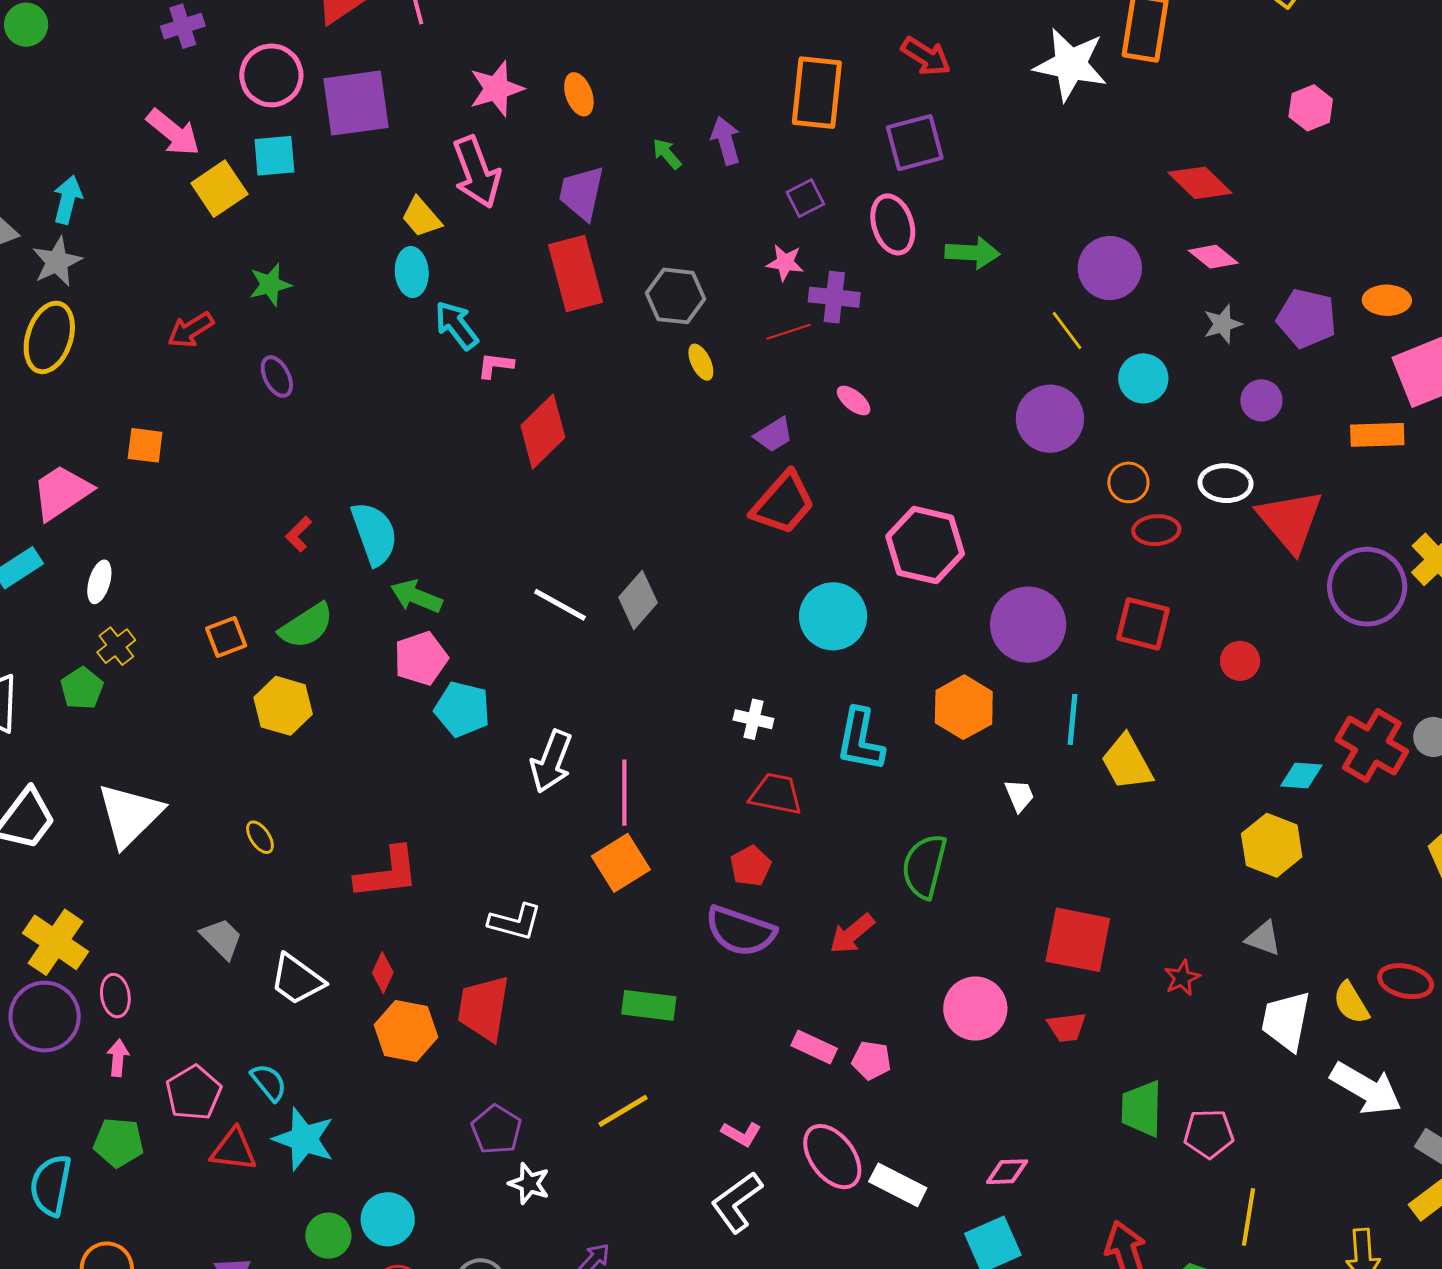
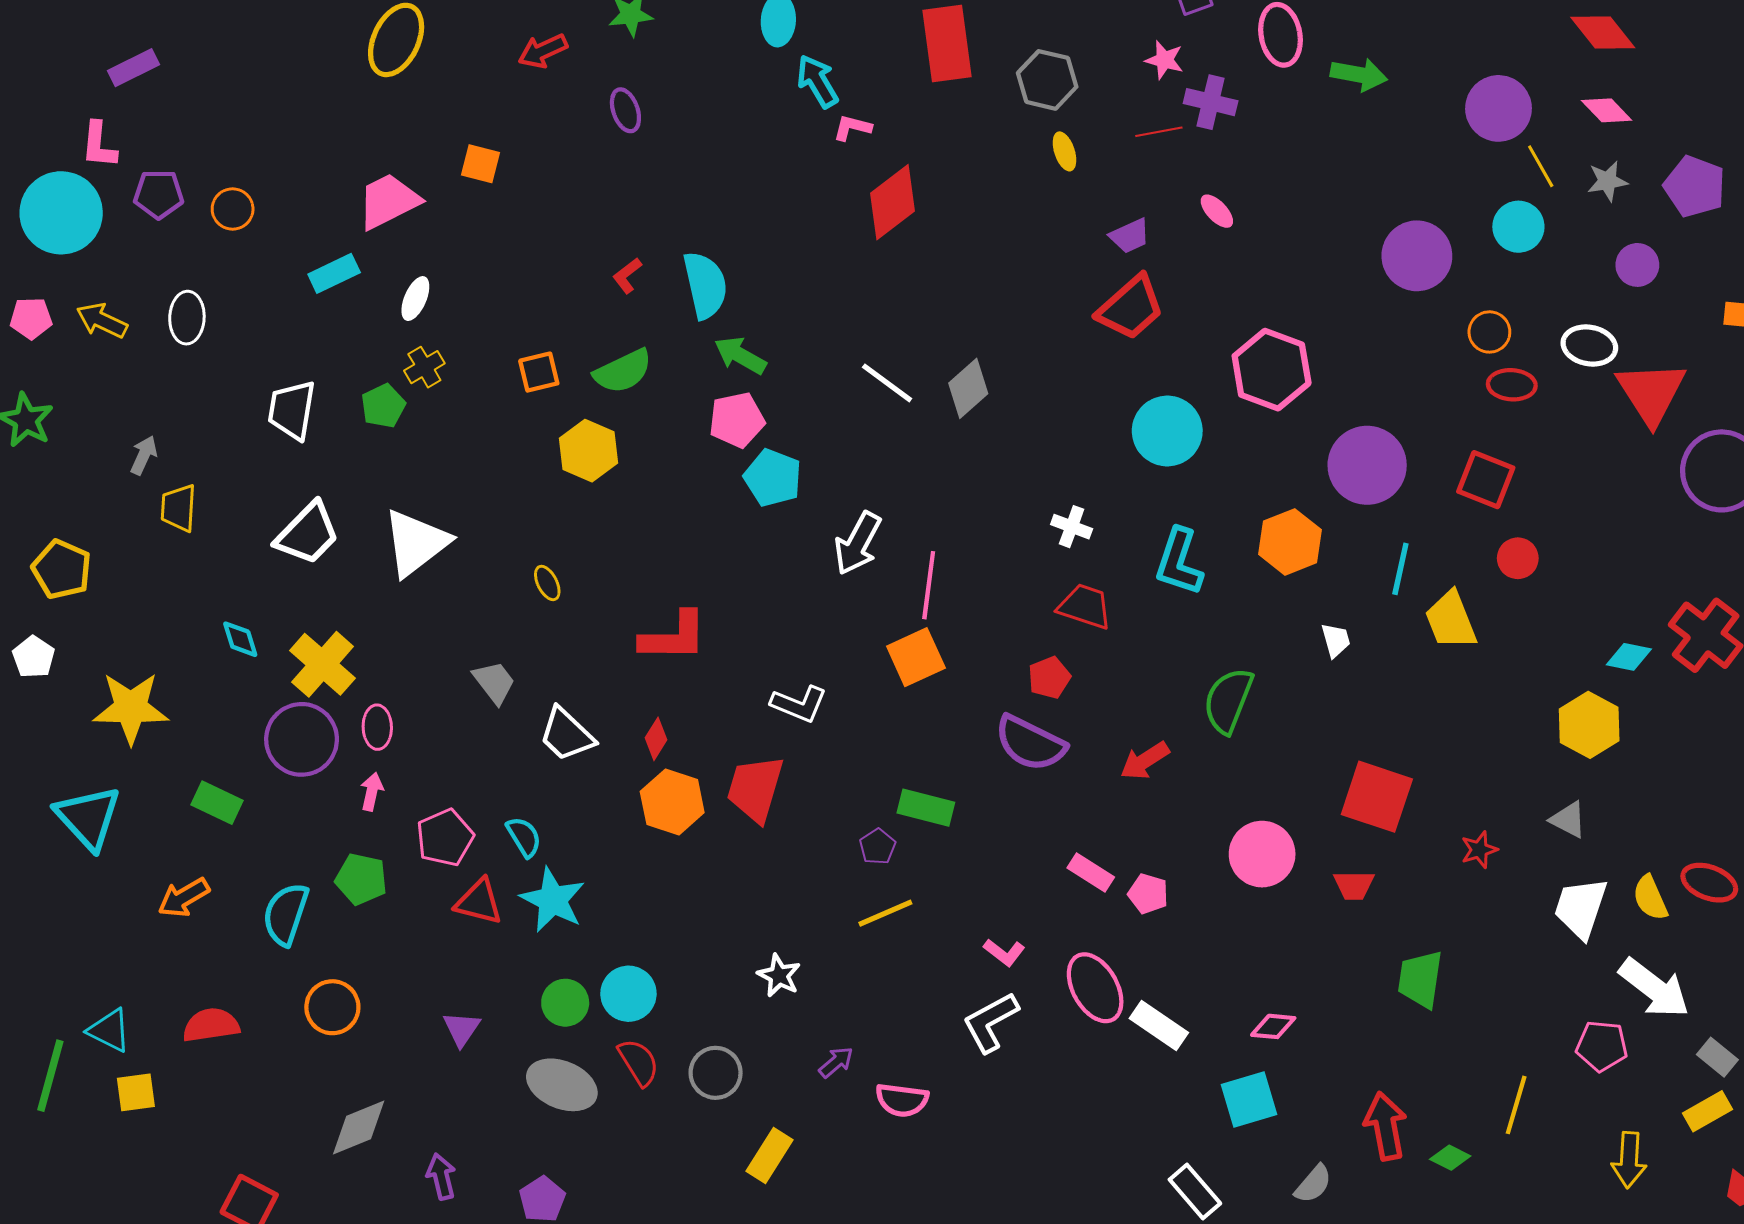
yellow line: (1067, 330) -> (1541, 166), moved
red circle: (1240, 661) -> (1518, 558), moved
purple pentagon: (496, 1129) -> (877, 847), moved, size x0.7
pink pentagon: (1209, 1134) -> (1602, 1046), moved

